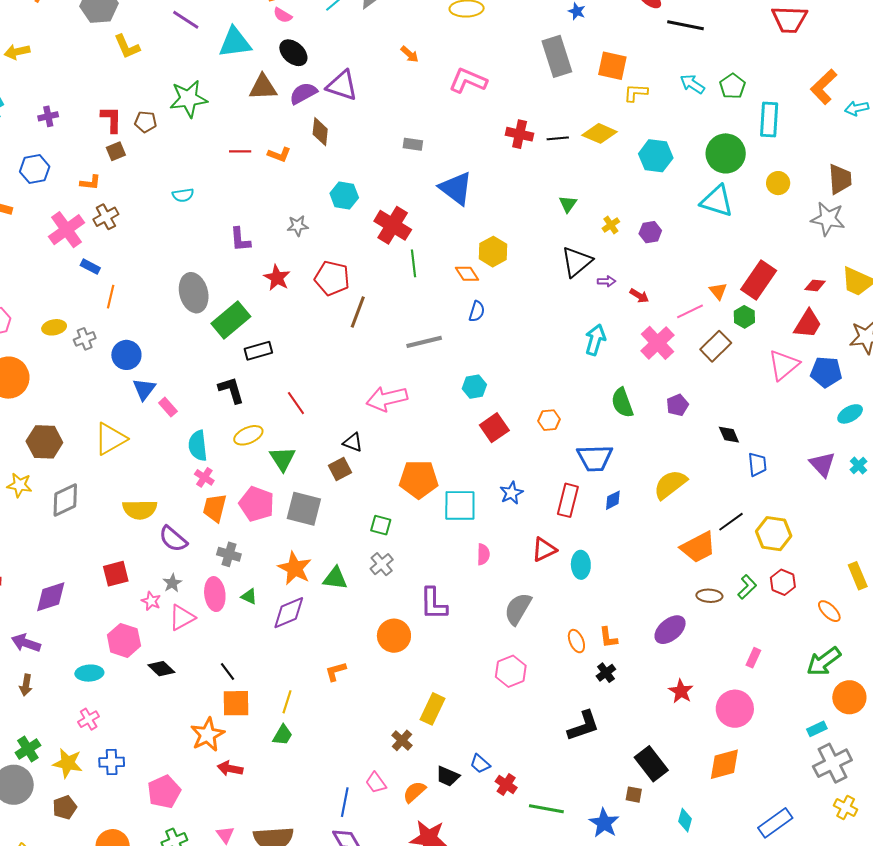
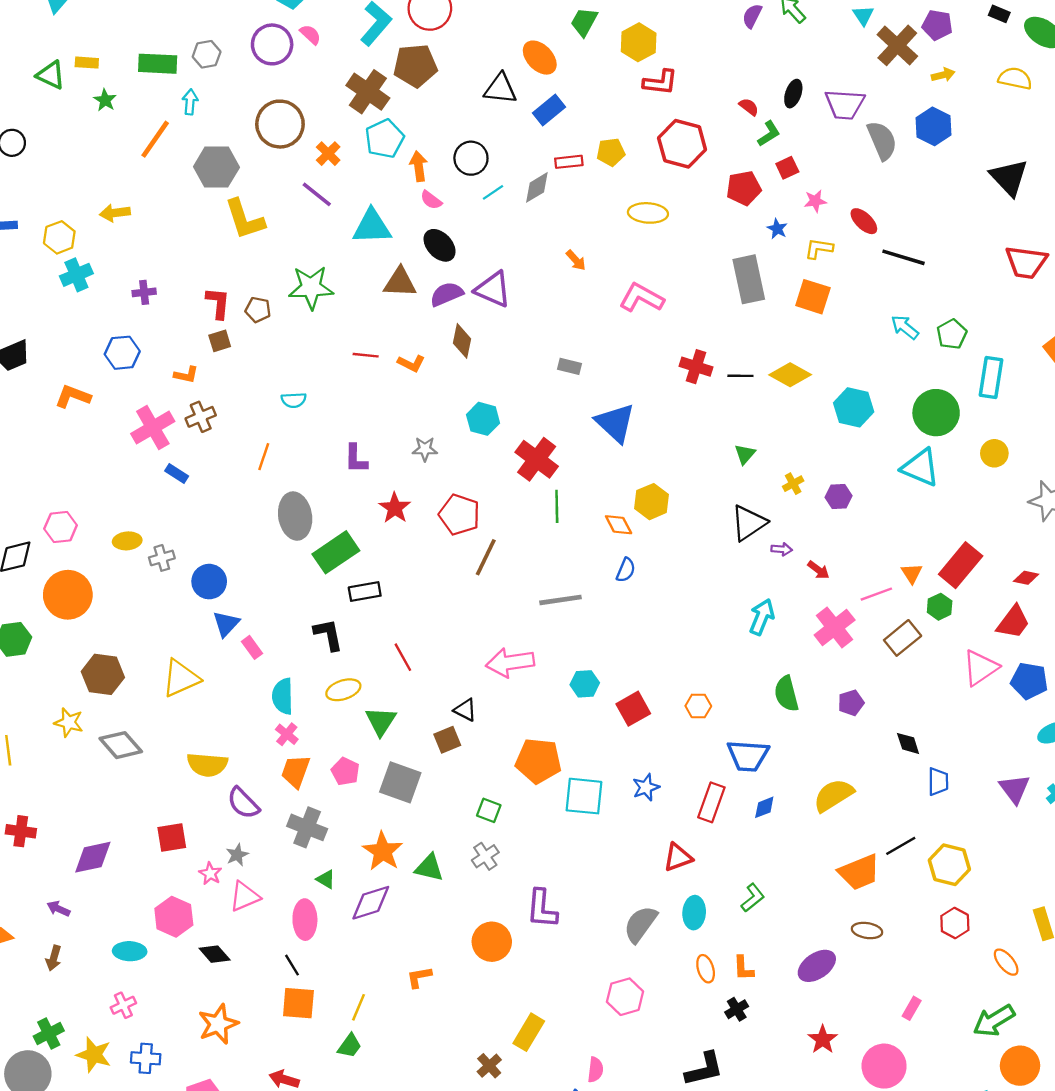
yellow L-shape: (127, 47) -> (245, 219), size x1.4
yellow L-shape: (636, 93) -> (819, 248), moved
orange line: (111, 297) -> (264, 457), moved
cyan hexagon: (474, 387) -> (585, 684), moved
gray diamond: (65, 500) -> (121, 745), turned 69
pink pentagon: (257, 504) -> (345, 771), size x0.7
gray cross: (229, 554) -> (307, 827), size x1.4
pink semicircle: (483, 554) -> (595, 1070), moved
cyan ellipse: (581, 565) -> (694, 913), moved
green L-shape: (747, 587) -> (753, 898), moved
pink ellipse: (215, 594) -> (305, 920), moved
purple arrow: (26, 643) -> (58, 909), size x0.7
orange star: (207, 735) -> (218, 1024), moved

